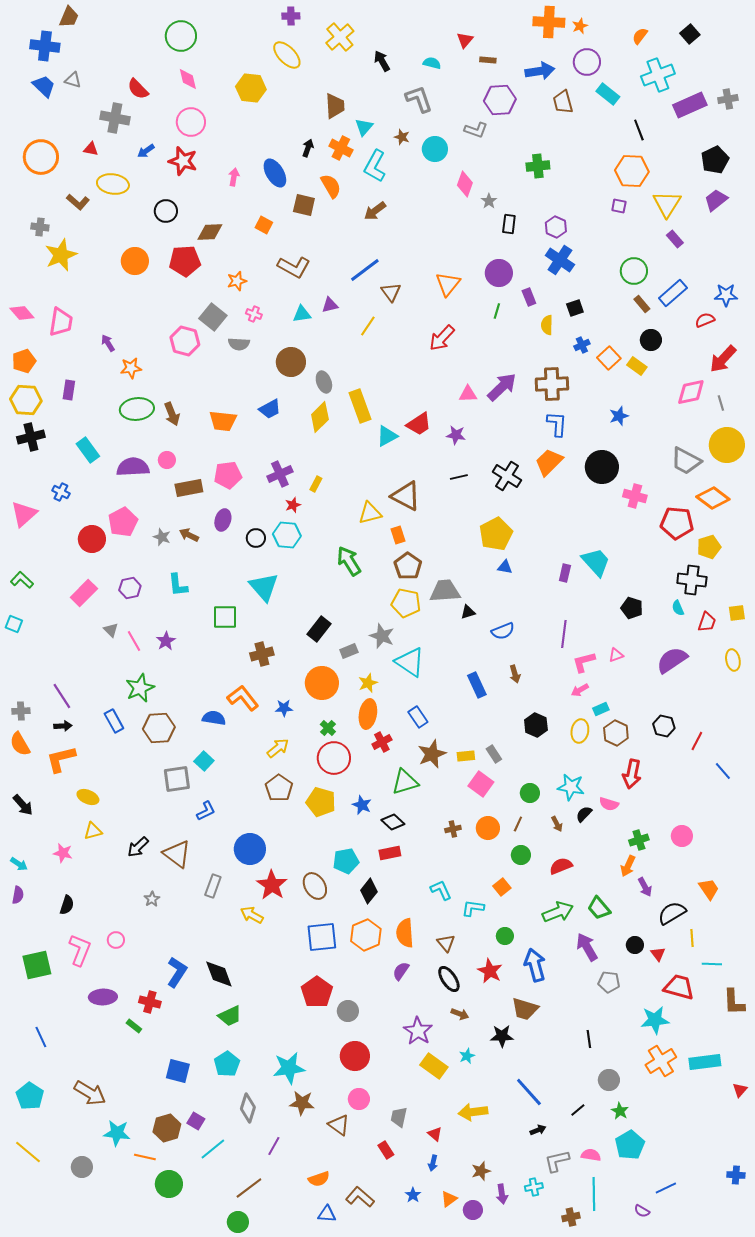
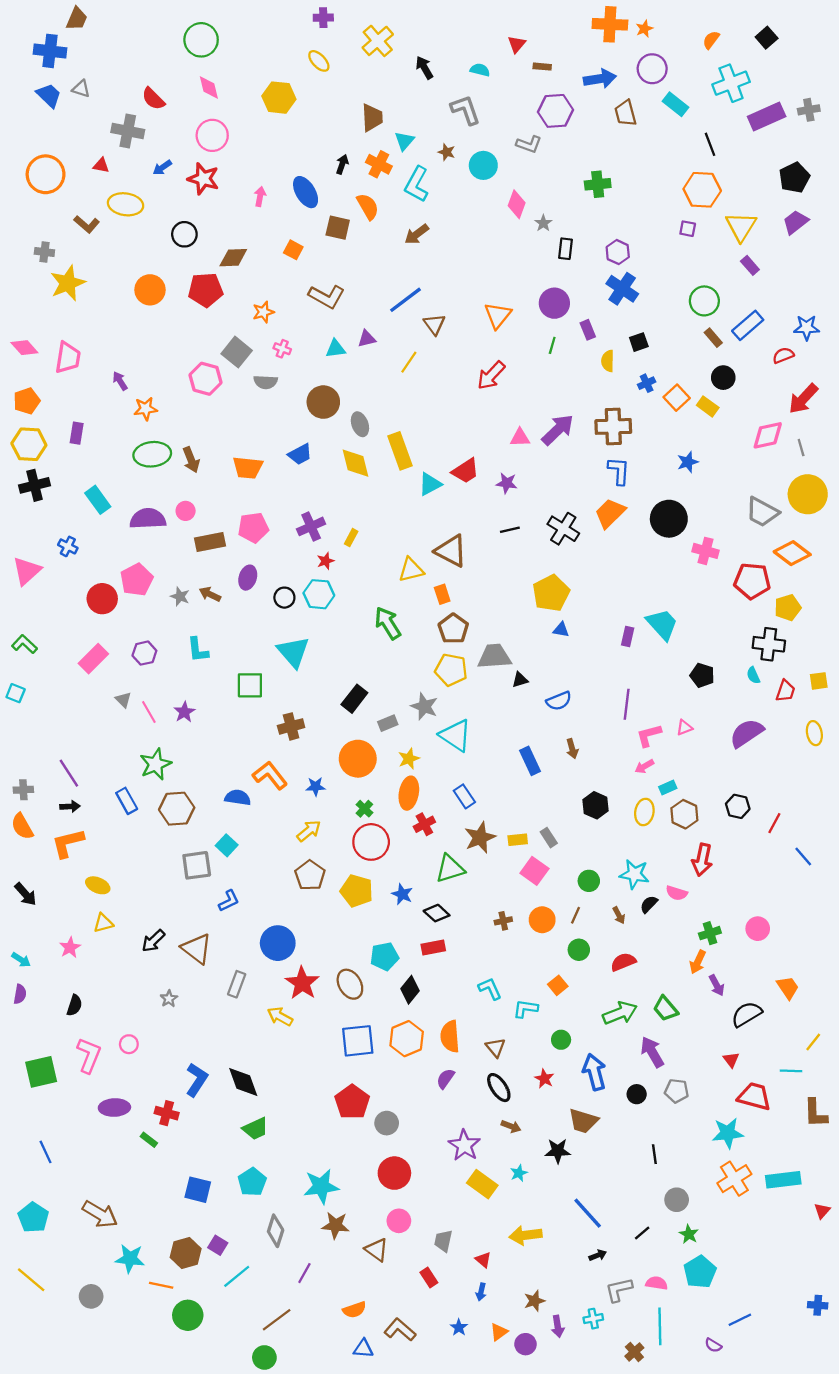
yellow ellipse: (287, 55) -> (319, 61), size x0.7
yellow diamond: (320, 417) -> (356, 463), turned -60
pink star: (63, 853) -> (70, 948), turned 30
yellow line: (692, 938) -> (813, 1042), moved, turned 42
black circle: (635, 945) -> (637, 1094), moved
red star: (490, 971) -> (544, 1079), size x0.7
brown cross: (571, 1217) -> (634, 1352), turned -30

